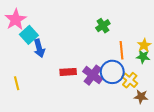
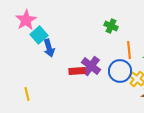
green cross: (103, 26) -> (111, 26), turned -32
purple cross: (93, 75) -> (91, 66), moved
yellow line: (17, 83) -> (27, 94), moved

